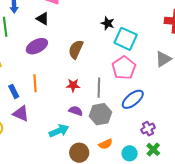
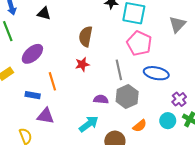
purple ellipse: (37, 46) -> (32, 54), moved
red star: (73, 85) -> (82, 64), moved
blue rectangle: (14, 91) -> (33, 95), turned -40
blue ellipse: (133, 99) -> (156, 73), turned 65
cyan circle: (130, 153) -> (168, 121), moved

